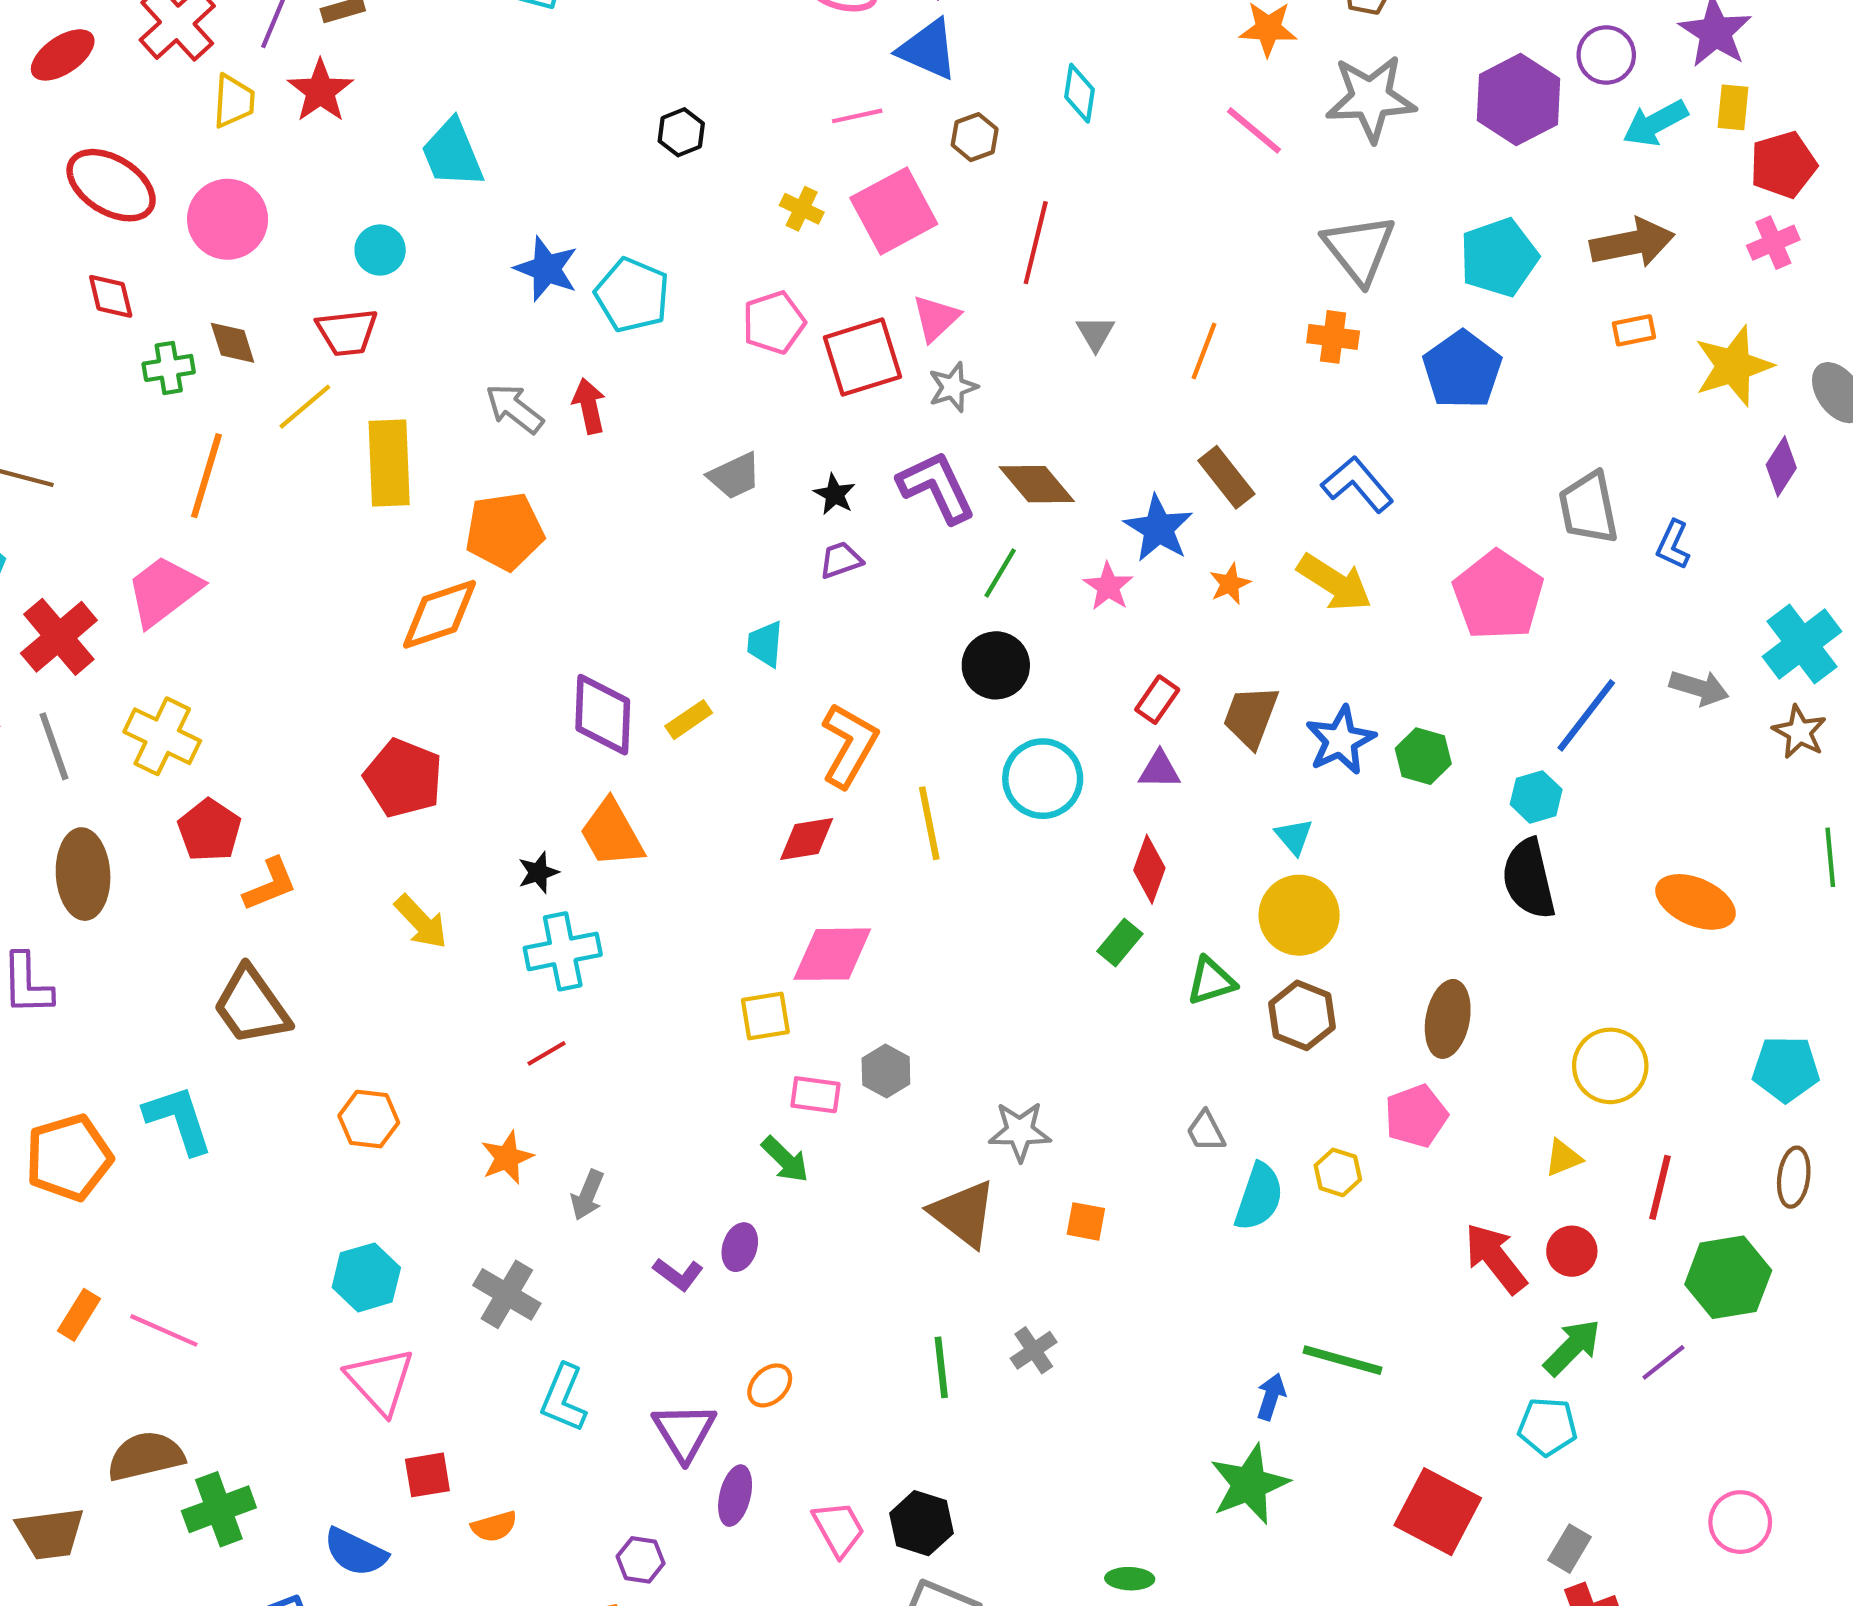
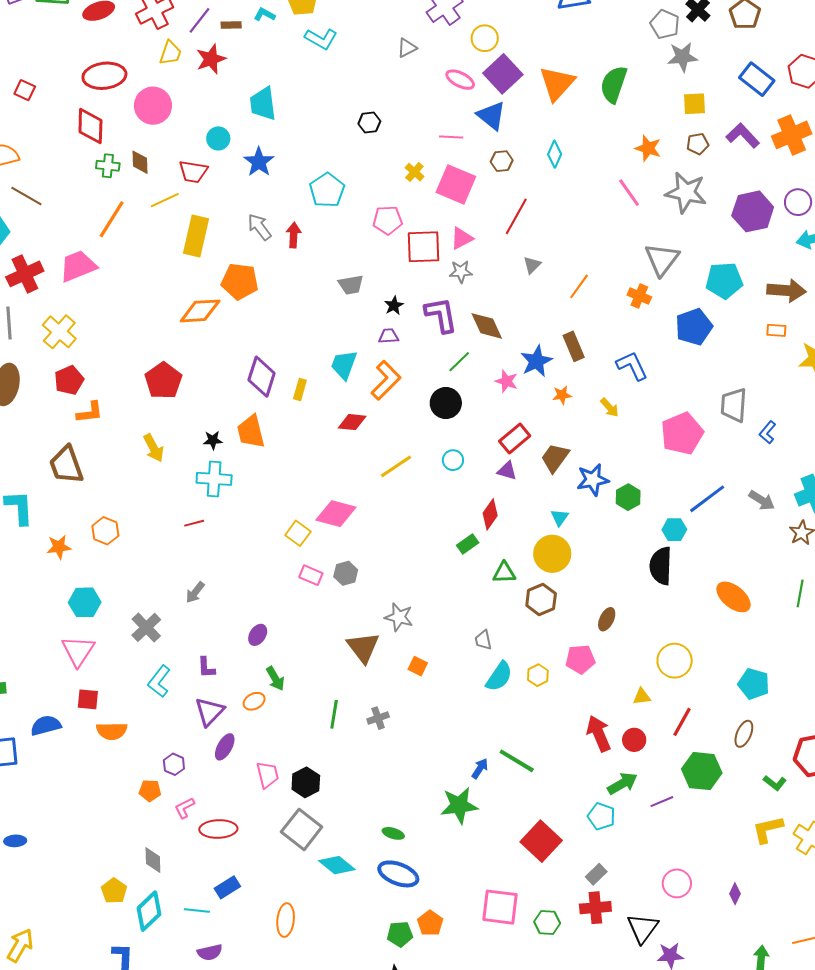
red ellipse: (111, 185) -> (104, 76), turned -54
pink square: (894, 211) -> (456, 184), turned 36
blue star: (546, 269) -> (259, 162), moved
red diamond: (111, 296) -> (90, 126), size x1.5
yellow arrow: (1335, 583) -> (609, 408), size x0.6
pink star: (1108, 587) -> (506, 381), turned -30
cyan trapezoid: (765, 644) -> (344, 365), size x1.4
red rectangle: (1157, 700) -> (515, 439), size x1.4
yellow rectangle: (689, 720) -> (300, 389), turned -55
orange L-shape: (849, 745) -> (386, 380), moved
cyan circle: (1043, 779) -> (453, 460), size x0.6
yellow line: (929, 823) -> (396, 466), turned 52
red diamond: (807, 839) -> (352, 422), moved
yellow square: (765, 1016) -> (298, 533), turned 30
brown ellipse: (1448, 1019) -> (607, 619), size x0.7
orange star: (507, 1158) -> (59, 547), moved
green arrow: (785, 1160) -> (275, 679), moved
purple L-shape: (678, 1274) -> (206, 667), moved, turned 35
orange semicircle: (494, 1526) -> (112, 731), size x1.4
blue semicircle: (355, 1552) -> (46, 725), turned 124

